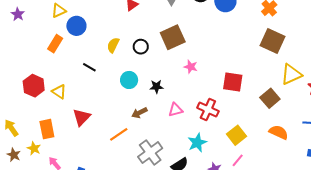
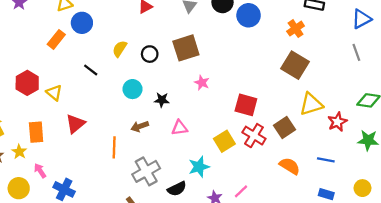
red cross: (208, 110) -> (254, 136), moved
orange line: (119, 134) -> (114, 147), turned -60
yellow square: (236, 135) -> (224, 141), moved

